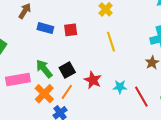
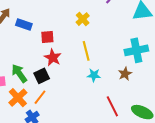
blue rectangle: (45, 28) -> (24, 25), moved
red star: (93, 80) -> (53, 58), moved
cyan star: (120, 87) -> (94, 75), moved

